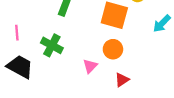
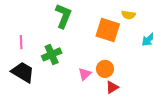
green cross: (52, 45) -> (52, 54), turned 36
orange circle: (113, 49) -> (105, 69), moved

